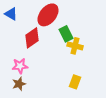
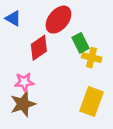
yellow rectangle: (75, 82) -> (92, 102), size x1.6
brown star: (19, 84) -> (23, 104), size x1.5

